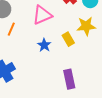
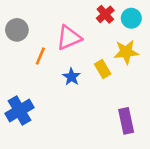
orange line: (11, 29) -> (40, 56), moved
purple rectangle: (69, 79) -> (126, 121), moved

